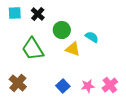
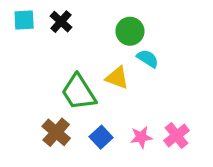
green circle: (62, 30) -> (130, 31), moved
green trapezoid: (33, 49) -> (79, 92), moved
brown cross: (18, 83) -> (56, 132), moved

